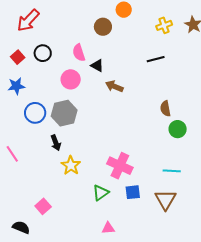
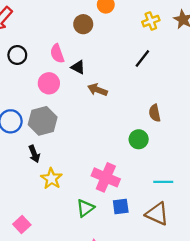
black line: (156, 59) -> (142, 59), turned -36
green circle: (178, 129) -> (139, 139), moved
brown triangle: (165, 200) -> (157, 214), turned -35

